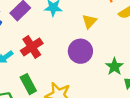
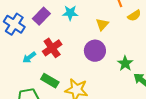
green rectangle: (28, 84) -> (50, 81), turned -30

